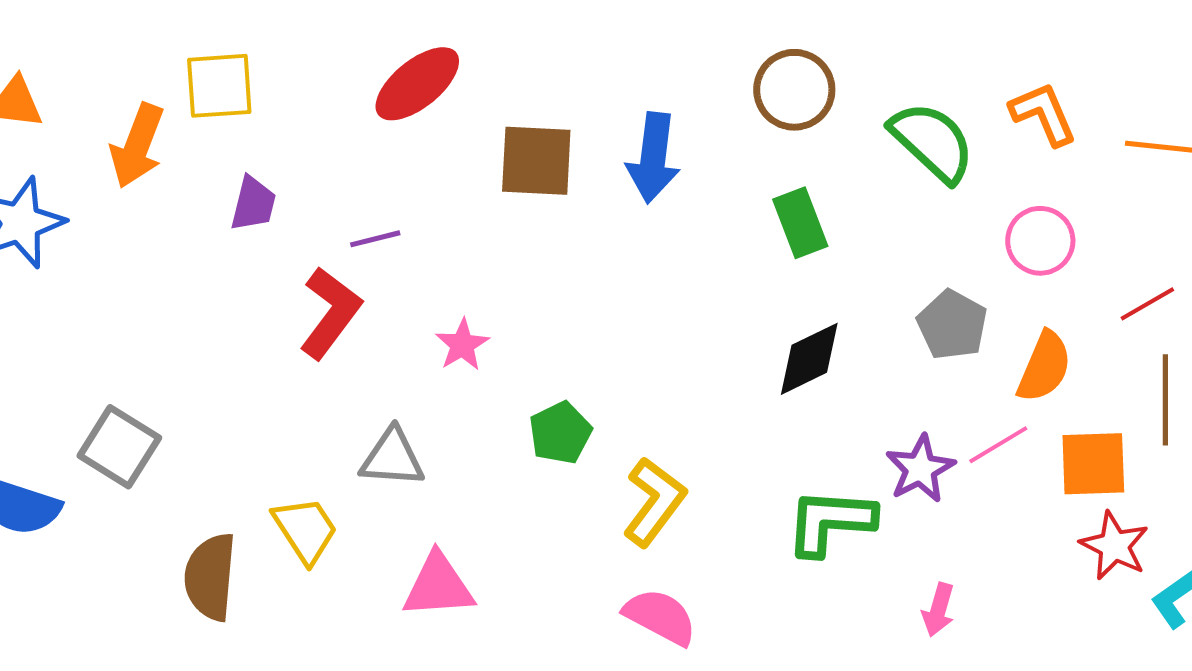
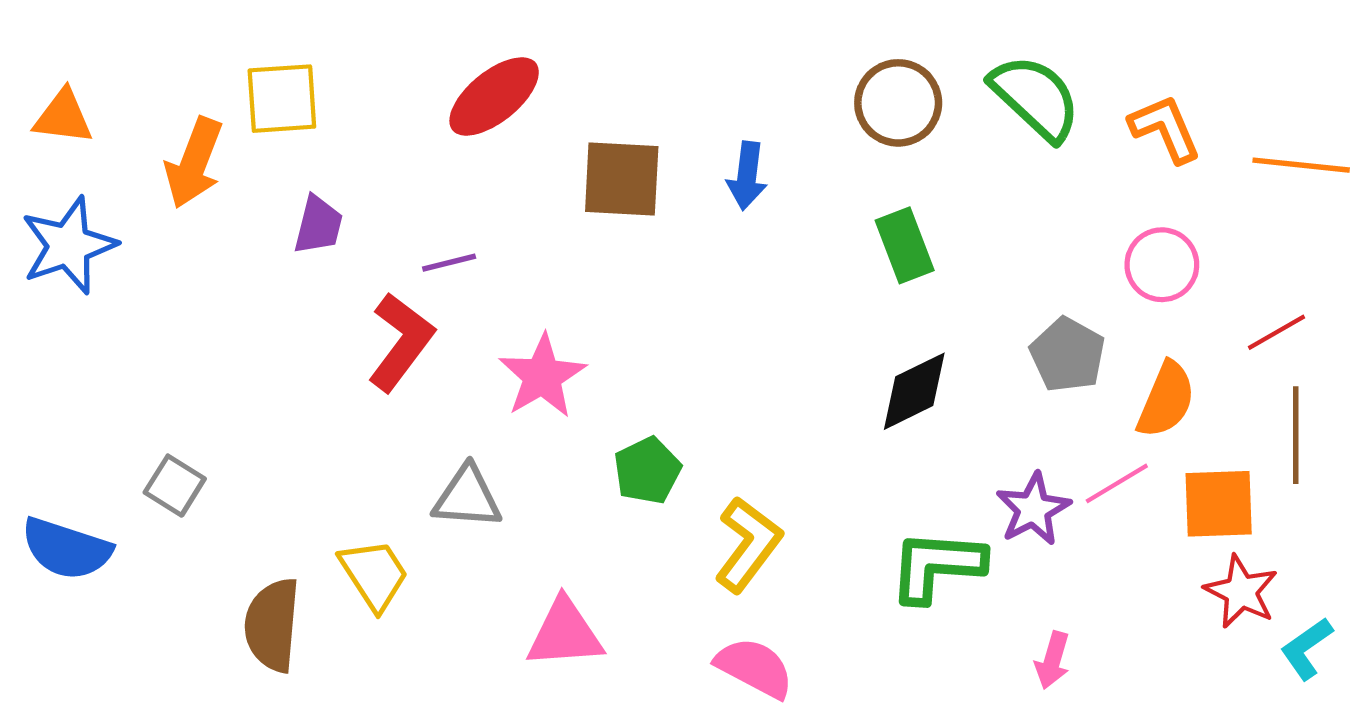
green semicircle: (932, 142) -> (1035, 98), moved
blue arrow: (653, 158) -> (747, 176), size x0.7
pink star: (462, 345) -> (542, 376), size x1.5
gray square: (119, 447) -> (175, 486), size x0.7
pink triangle: (438, 586) -> (565, 633), moved

